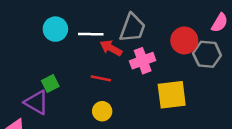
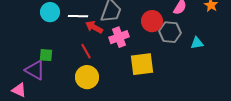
red line: (101, 78) -> (86, 51), turned 49
green square: (50, 83) -> (46, 55), turned 32
yellow circle: (102, 111) -> (87, 77), size x1.5

